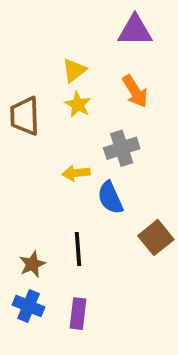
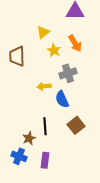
yellow star: (78, 105) -> (54, 50), moved
brown square: (156, 238) -> (76, 125), moved
brown star: (32, 264) -> (29, 138), moved

